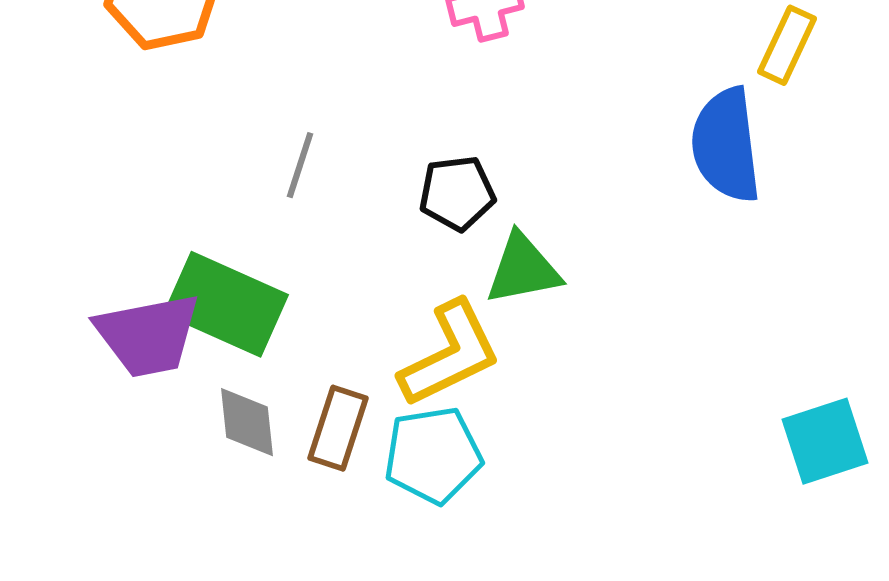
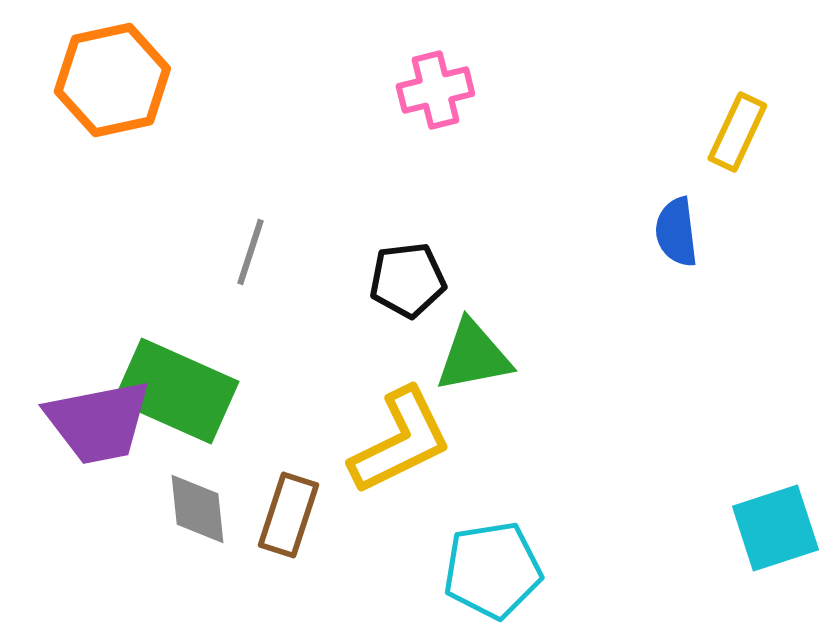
blue semicircle: (726, 145) -> (676, 232), size x0.6
cyan pentagon: (433, 455) -> (492, 570), moved

